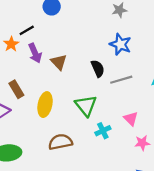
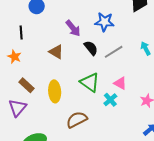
black line: (27, 30) -> (21, 33), turned -48
orange star: (11, 44) -> (14, 57), moved
purple arrow: (35, 53) -> (73, 28), moved
pink triangle: (131, 119) -> (120, 83), moved

